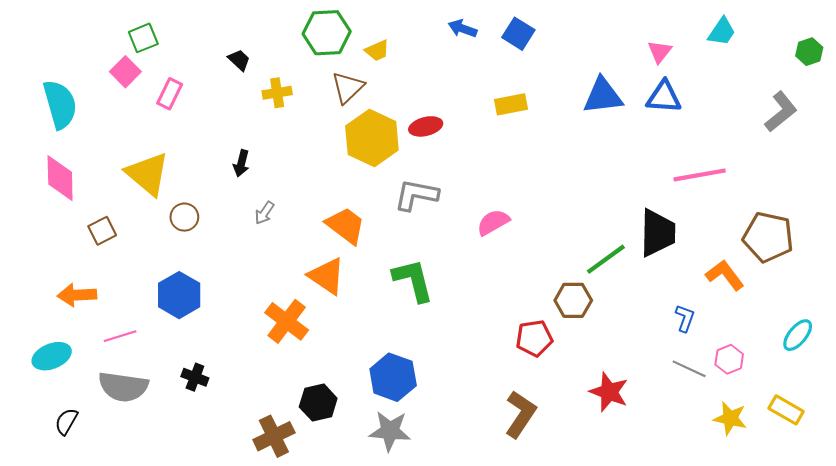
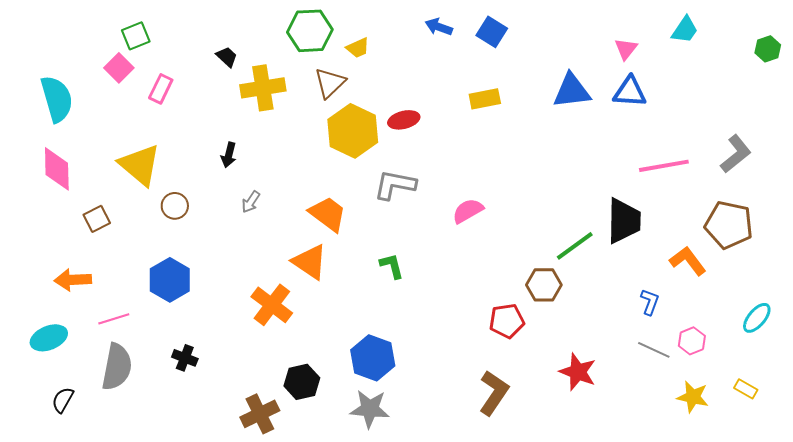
yellow cross: (277, 93) -> (263, 88), size x1.6
gray L-shape: (781, 112) -> (736, 154), moved
green L-shape: (413, 280) -> (392, 266), size x0.6
gray semicircle: (123, 387) -> (117, 367), turned -87
yellow rectangle: (786, 410) -> (746, 389), size x0.7

